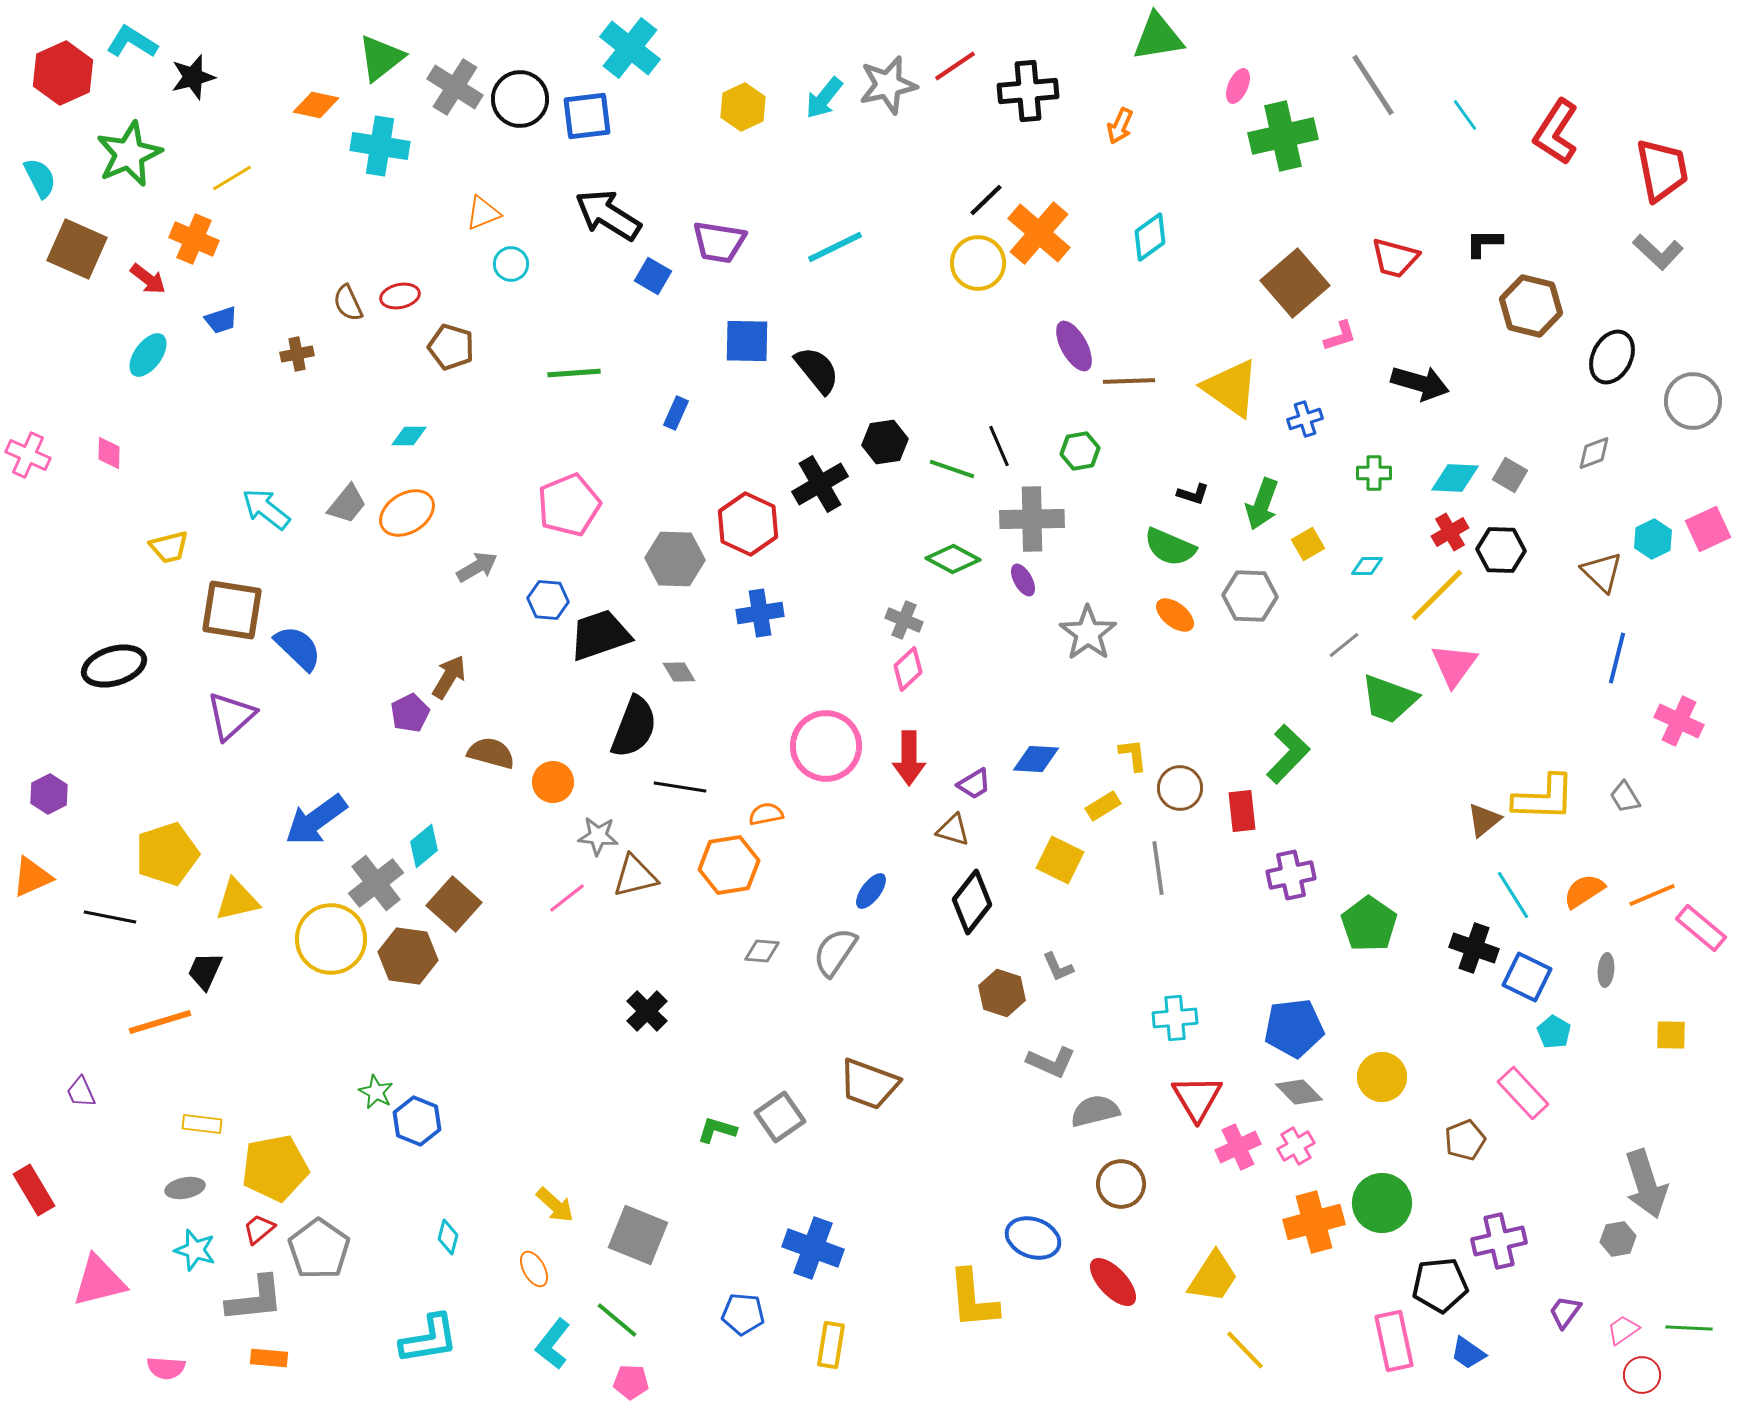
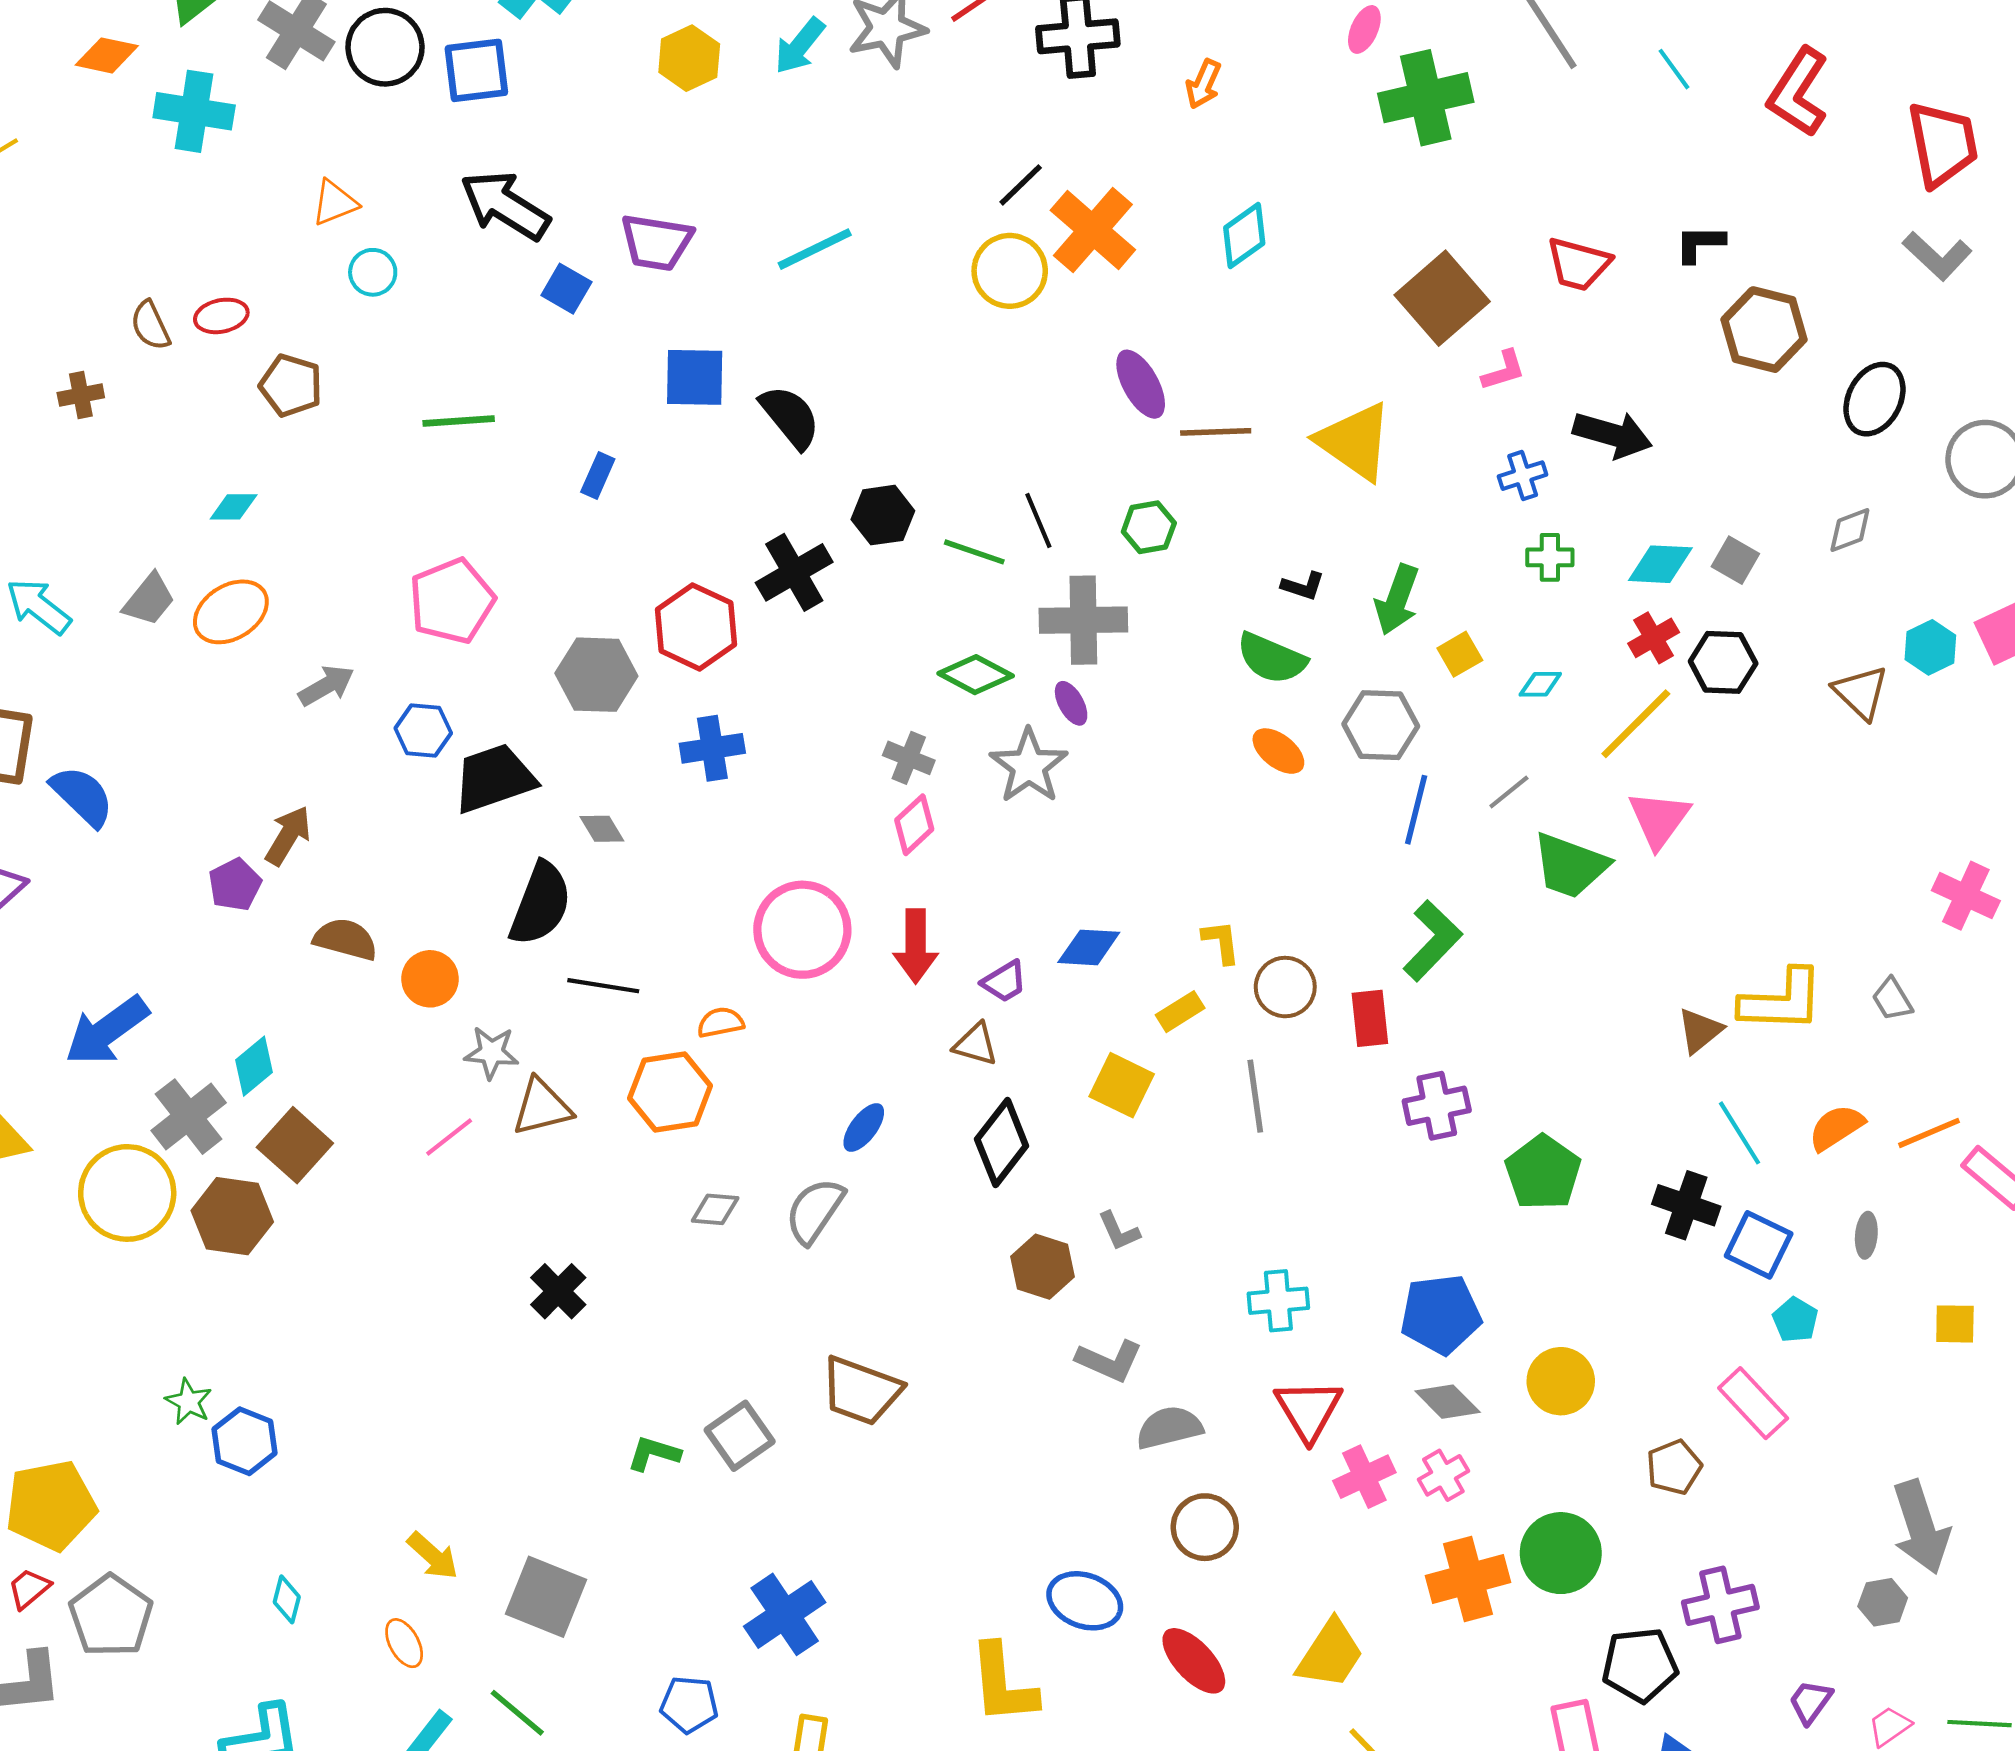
blue cross: (1305, 419) -> (1523, 476), moved
gray star: (1088, 633) -> (1029, 766), moved
blue line: (1617, 658) -> (1416, 810), moved
blue cross: (813, 1248) -> (785, 1614), turned 36

